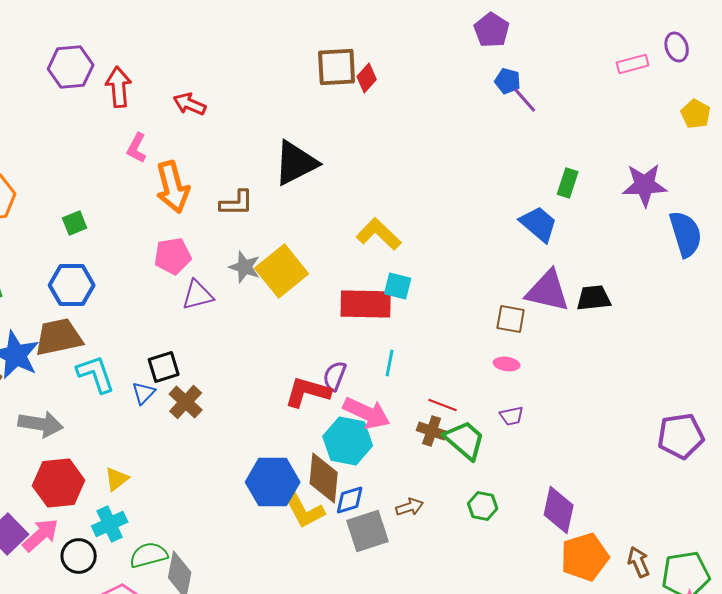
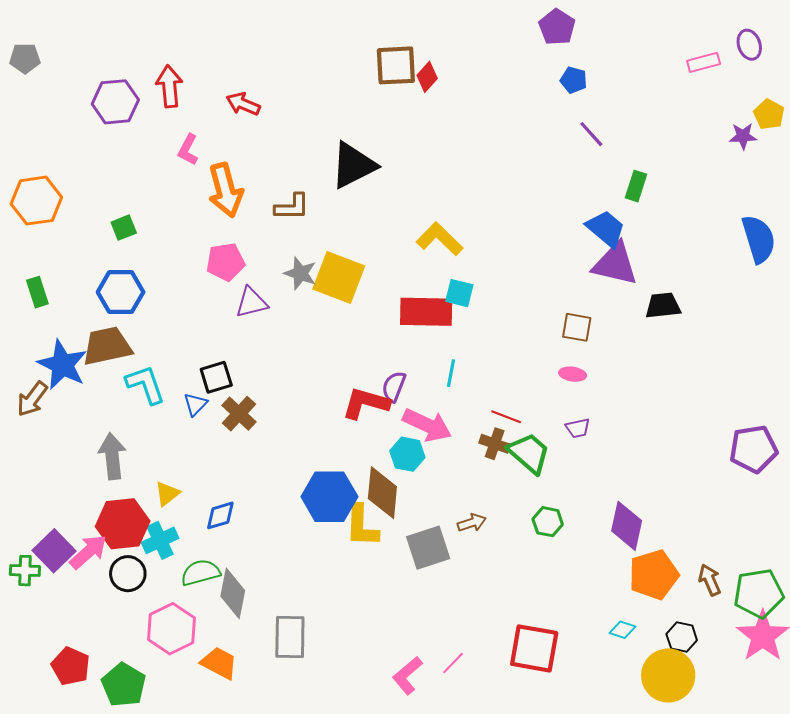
purple hexagon: (71, 67) -> (115, 102), moved
purple line: (525, 100) -> (591, 134), moved
purple star: (645, 185) -> (743, 136), moved, size x0.6
yellow square: (282, 271) -> (339, 277), turned -30
purple triangle: (548, 291) -> (615, 264), moved
gray arrow: (41, 424) -> (112, 456), moved, turned -105
cyan hexagon: (348, 441) -> (407, 454), size x0.7
red hexagon: (59, 483) -> (123, 524), moved
blue diamond: (350, 500) -> (220, 515), moved
yellow L-shape: (304, 510) -> (362, 526), turned 30

